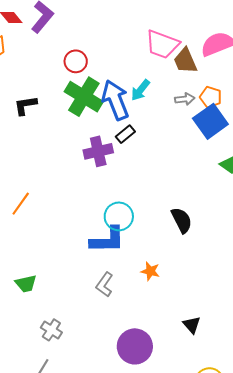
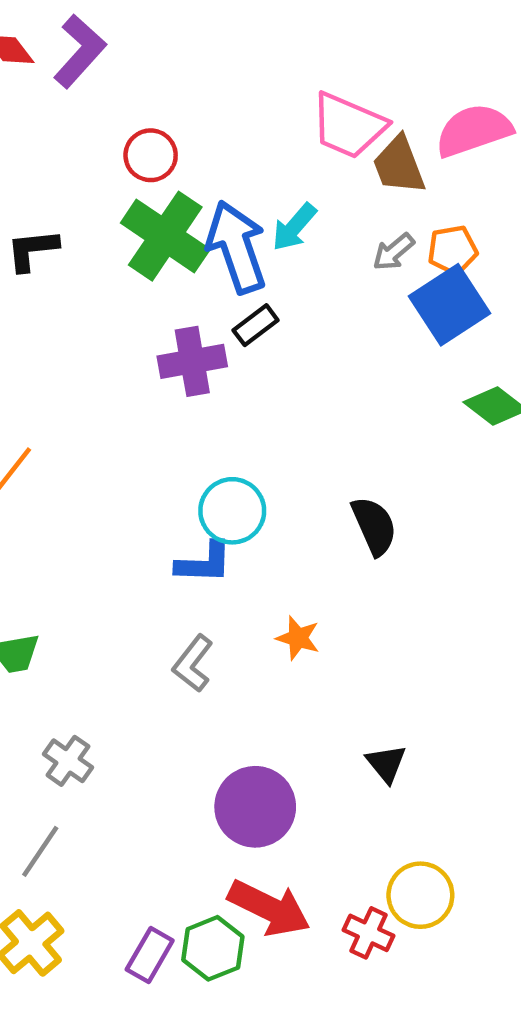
orange pentagon: (211, 97) -> (453, 250), turned -30
gray arrow: (185, 99) -> (394, 252), turned 144
blue L-shape: (107, 240) -> (204, 563), size x0.7

